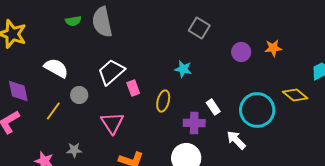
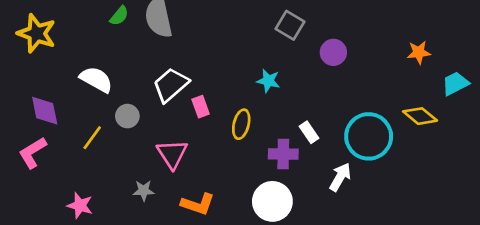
green semicircle: (73, 21) -> (119, 16), turned -42
orange star: (273, 48) -> (419, 52), moved
purple circle: (241, 52) -> (333, 52), moved
white arrow: (236, 140) -> (340, 177), turned 75
gray star: (74, 150) -> (144, 191), moved

